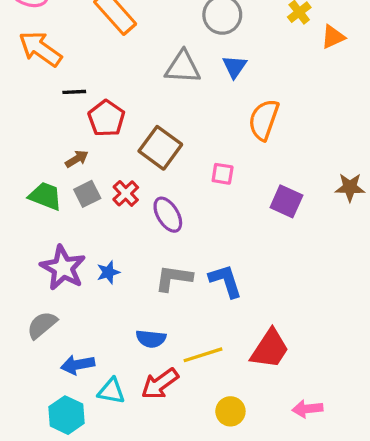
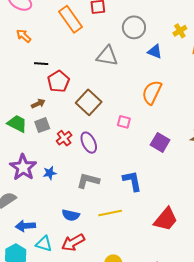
orange arrow: (40, 49) -> (24, 36), size x0.6
blue triangle: (235, 67) -> (155, 51), moved, turned -49
red cross: (126, 193) -> (64, 138), moved
blue L-shape: (226, 281) -> (132, 181), moved
red trapezoid: (270, 349) -> (166, 219), moved
yellow line: (203, 355) -> (110, 213), moved

